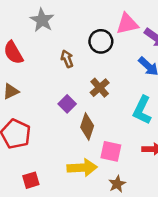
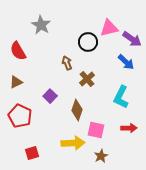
brown arrow: (67, 59) -> (67, 63), moved
purple square: (67, 104) -> (50, 96), moved

